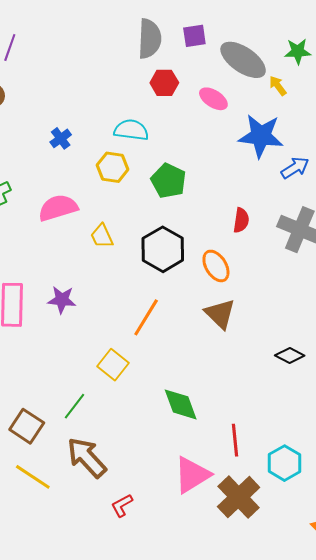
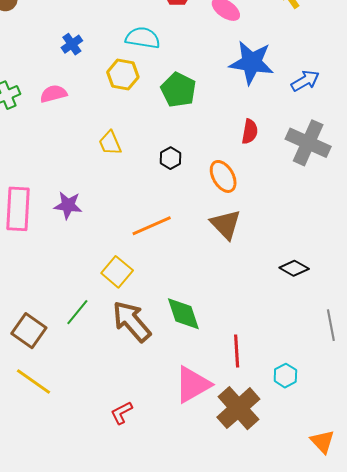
blue star: (261, 136) -> (252, 62), moved
pink semicircle: (58, 208) -> (53, 94), moved, size x0.7
black hexagon: (163, 249) -> (171, 158), size x0.5
orange line: (146, 317) -> (152, 226), turned 33
brown arrow: (87, 457) -> (132, 321), moved
cyan hexagon: (284, 463) -> (285, 376), size x0.7

